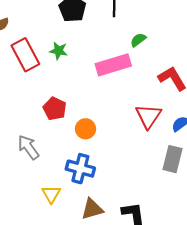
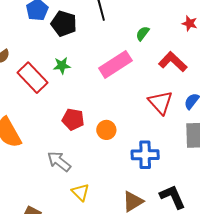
green semicircle: (138, 40) -> (143, 33), moved
blue cross: (80, 169) -> (145, 155), moved
yellow triangle: (51, 194) -> (80, 192), moved

